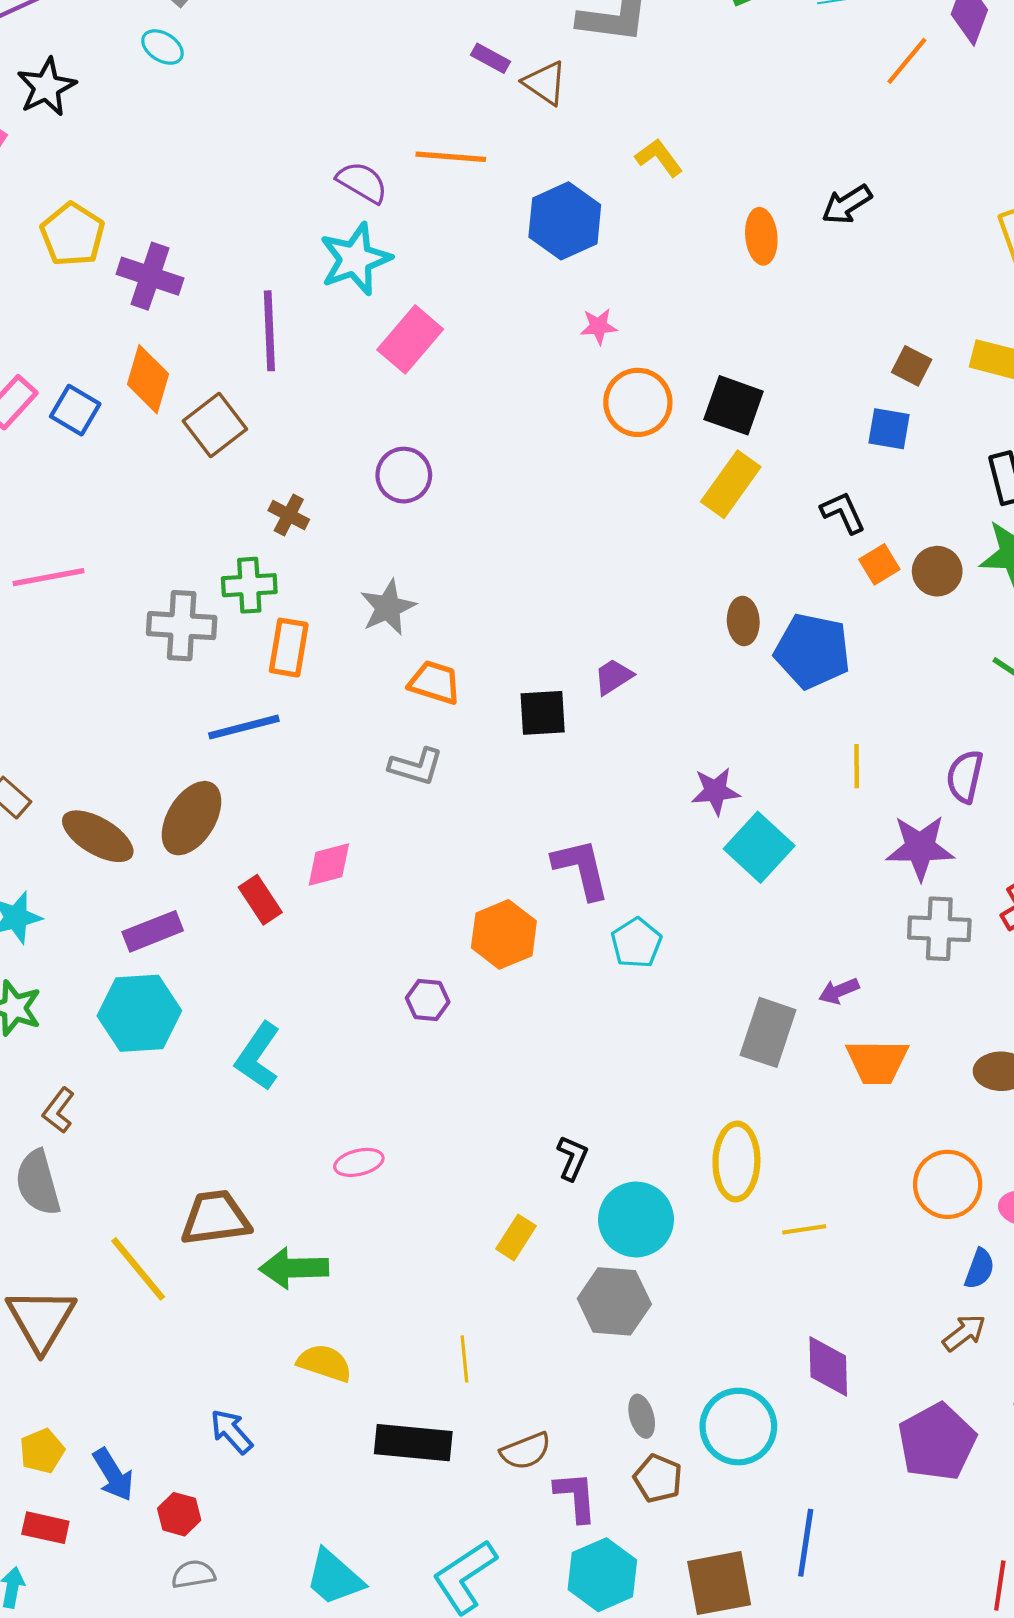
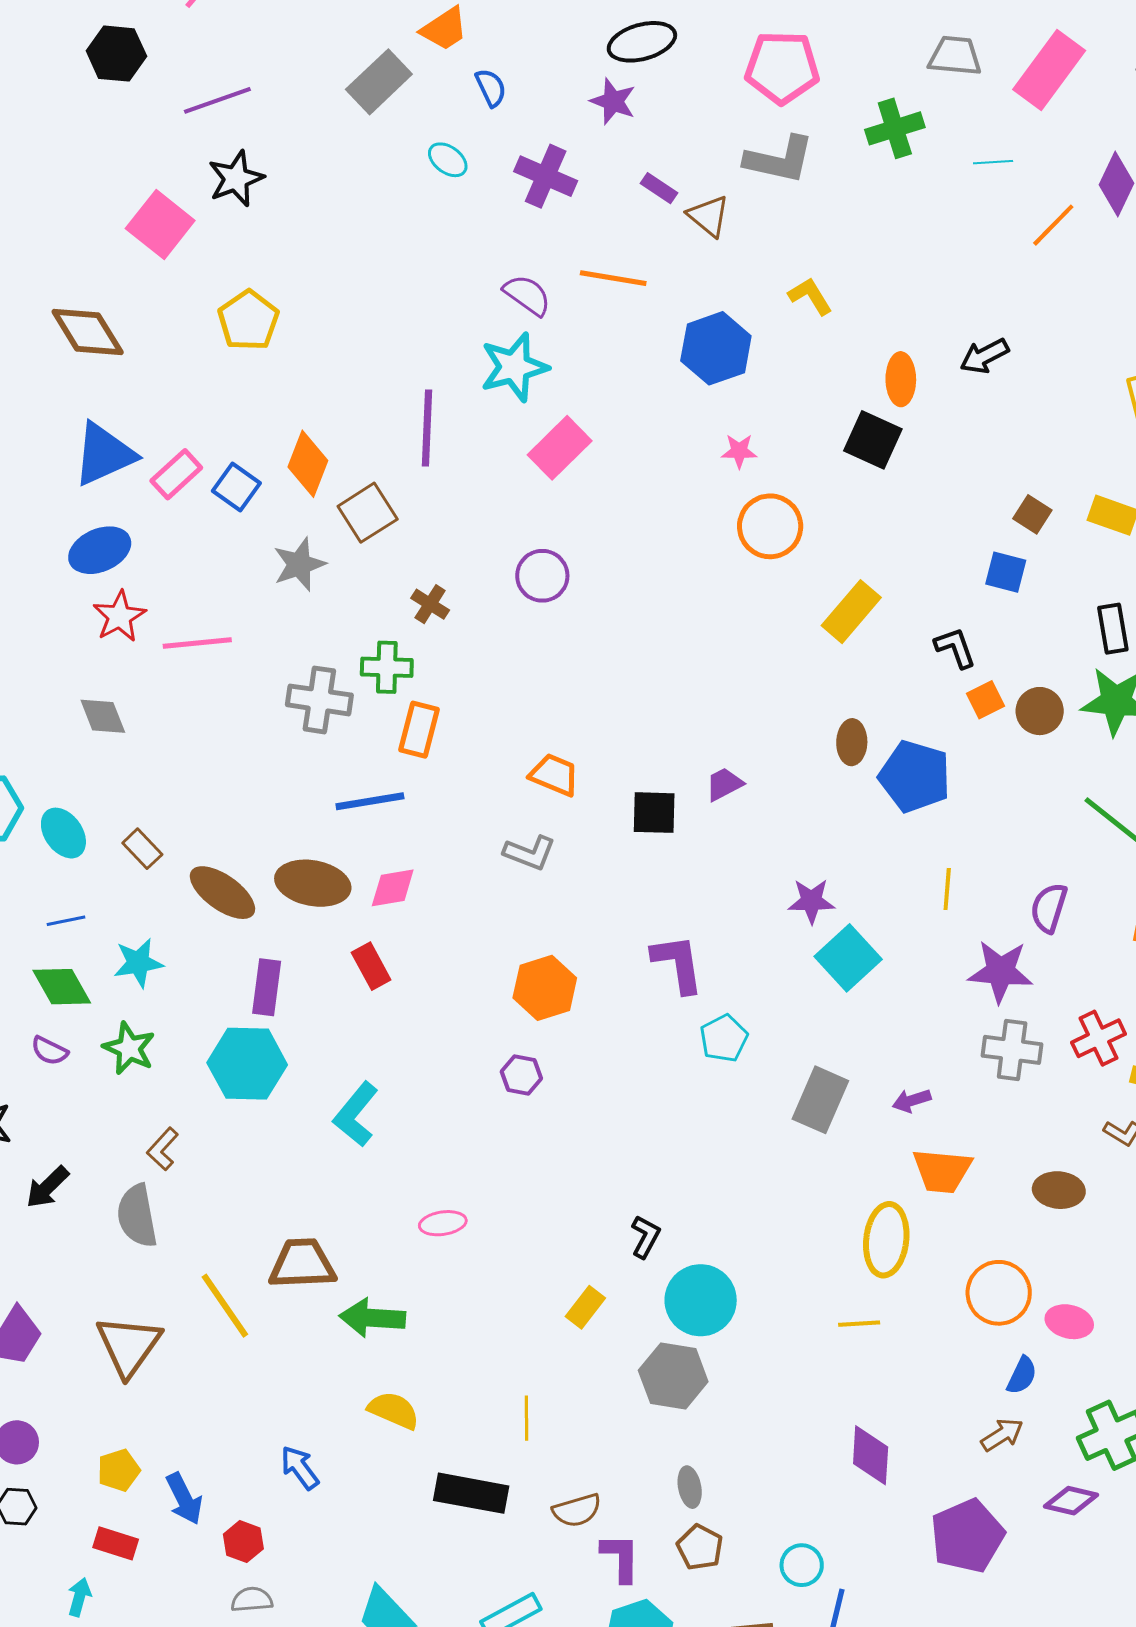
cyan ellipse: (162, 47) -> (448, 160), moved
purple cross: (150, 276) -> (546, 176), moved
black square: (734, 405) -> (873, 440), moved
gray star: (388, 607) -> (299, 564), moved
brown ellipse: (192, 818) -> (313, 883), turned 64
pink diamond: (329, 865) -> (393, 888), moved
purple rectangle: (153, 931) -> (267, 987), turned -66
orange hexagon: (504, 934) -> (545, 988), moved
gray rectangle: (768, 1032) -> (820, 1100), moved
yellow ellipse: (736, 1161) -> (886, 1240), moved
cyan circle: (738, 1427) -> (802, 1565), moved, size x0.6

